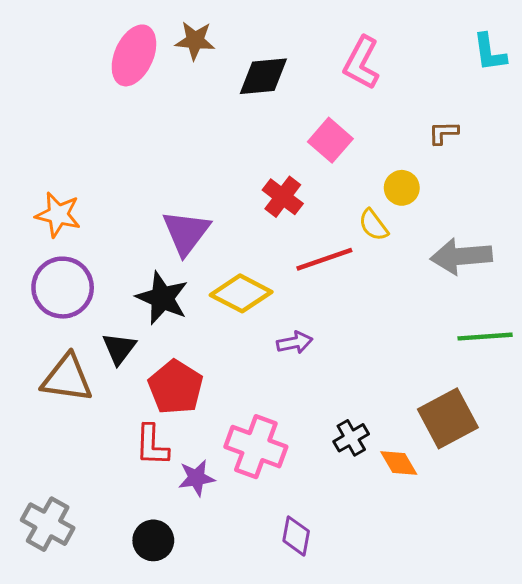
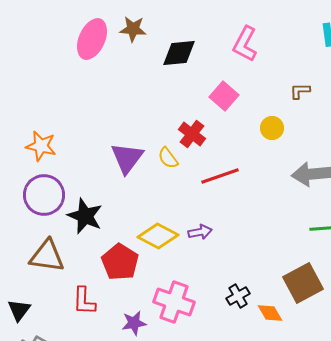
yellow semicircle: (373, 225) -> (168, 158), moved
yellow diamond: (241, 293) -> (158, 236), moved
black star: (162, 298) -> (85, 216), moved
black triangle: (119, 349) -> (19, 310), moved
red L-shape: (152, 445) -> (84, 301), moved

